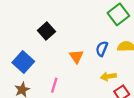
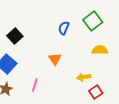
black square: (46, 31) -> (15, 36), moved
blue semicircle: (102, 49) -> (64, 28), moved

